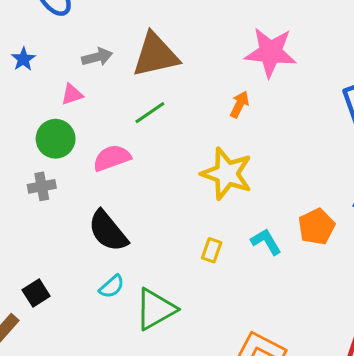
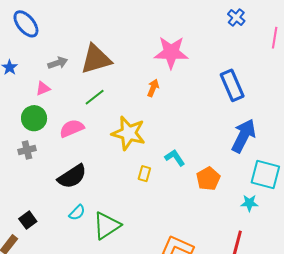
yellow star: (227, 174) -> (129, 133), moved
orange pentagon: (317, 227) -> (208, 179), moved
black semicircle: (108, 231) -> (72, 176), turned -80
cyan L-shape: (266, 242) -> (175, 158), moved
yellow rectangle: (212, 250) -> (144, 174), moved

